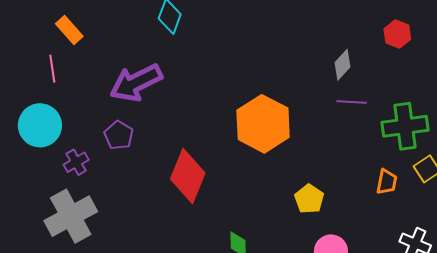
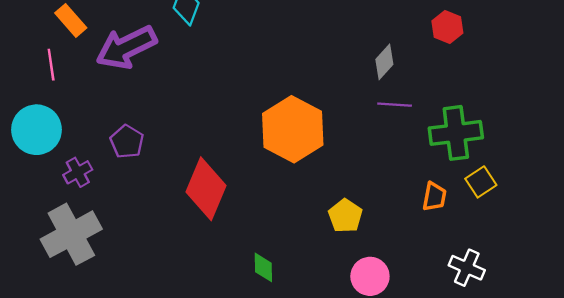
purple arrow: (136, 83) -> (126, 47), moved

